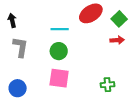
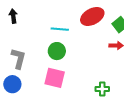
gray L-shape: (20, 47) -> (18, 58), moved

